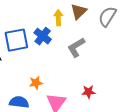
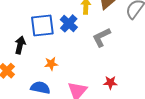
orange star: (36, 83) -> (51, 64), moved

